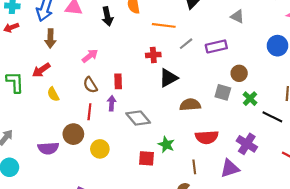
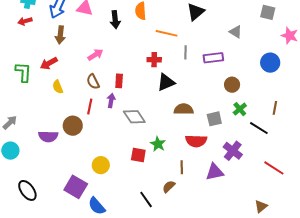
gray line: (186, 44) -> (186, 52), turned -56
gray square: (223, 92) -> (214, 119), moved, turned -35
yellow circle: (100, 149) -> (101, 165), moved

